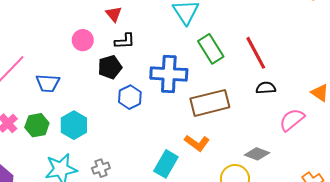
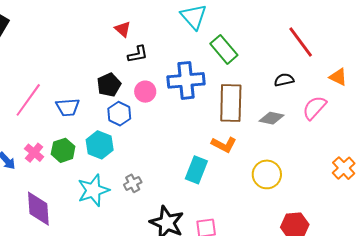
pink circle: (83, 40) -> (145, 92), moved
red line: (256, 53) -> (301, 42), moved
black pentagon: (110, 67) -> (109, 85), moved
blue hexagon: (130, 97) -> (119, 114), moved
brown rectangle: (210, 103) -> (231, 103), turned -66
gray diamond: (257, 154) -> (272, 118), moved

